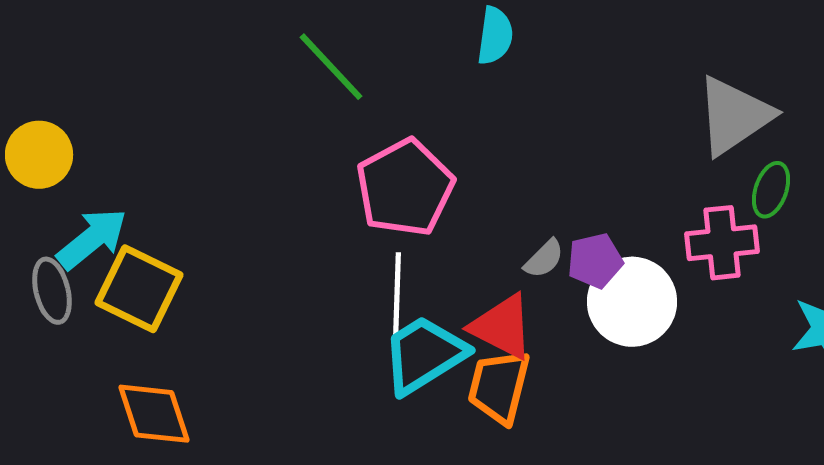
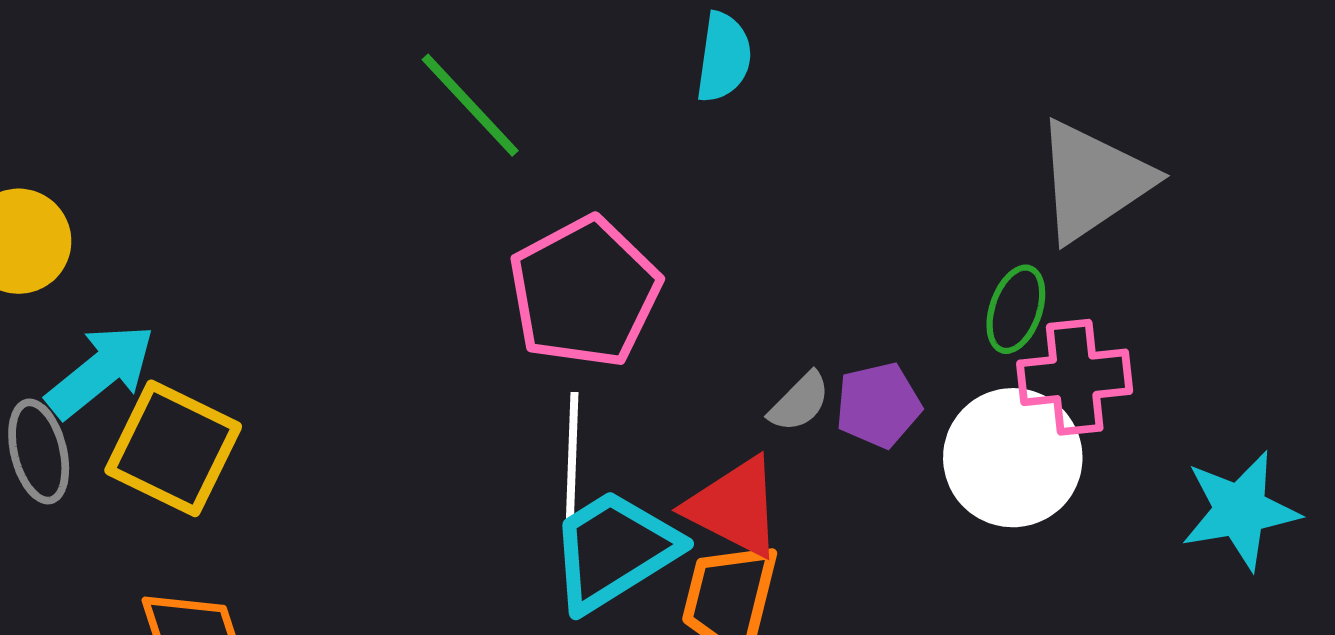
green ellipse: (771, 190) -> (1016, 309), moved
white circle: (632, 302) -> (1013, 458), moved

